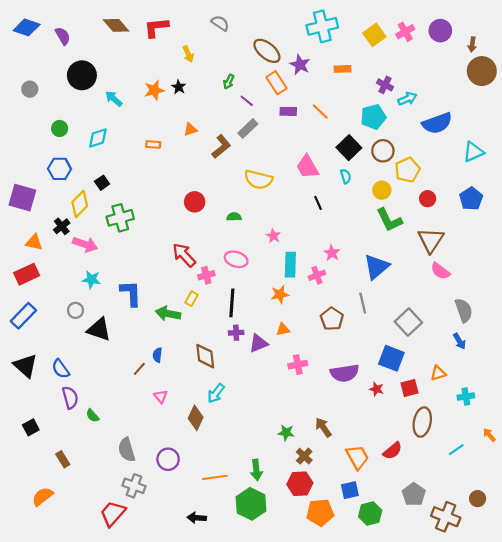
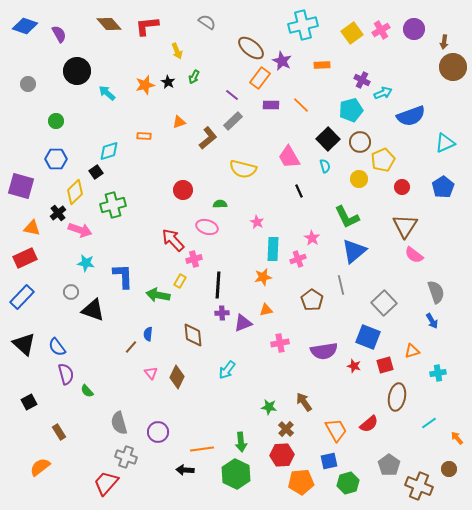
green arrow: (229, 82) -> (194, 77), moved
orange rectangle: (277, 83) -> (260, 78), turned 70
cyan diamond: (98, 138) -> (109, 151), moved
green L-shape: (389, 220) -> (347, 217), moved
pink ellipse: (236, 259) -> (207, 227), moved
cyan arrow: (216, 393) -> (227, 370), moved
brown diamond: (196, 418) -> (177, 377), moved
orange arrow: (489, 435) -> (457, 438), moved
black arrow: (197, 518) -> (185, 470), moved

